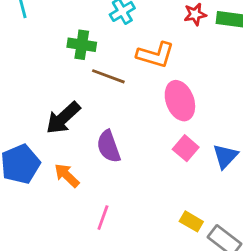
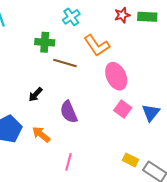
orange L-shape: (155, 55) -> (97, 45), turned 44
black arrow: (63, 118) -> (35, 94), size x0.6

